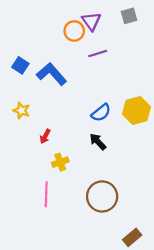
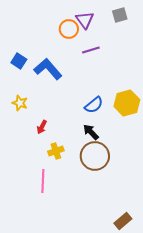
brown circle: (102, 196) -> (95, 156), moved

